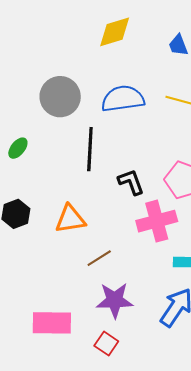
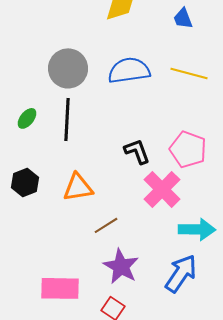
black line: (90, 149) -> (67, 119), moved
pink cross: (157, 221) -> (162, 189), turned -30
purple star: (115, 300) -> (121, 266), turned 30

